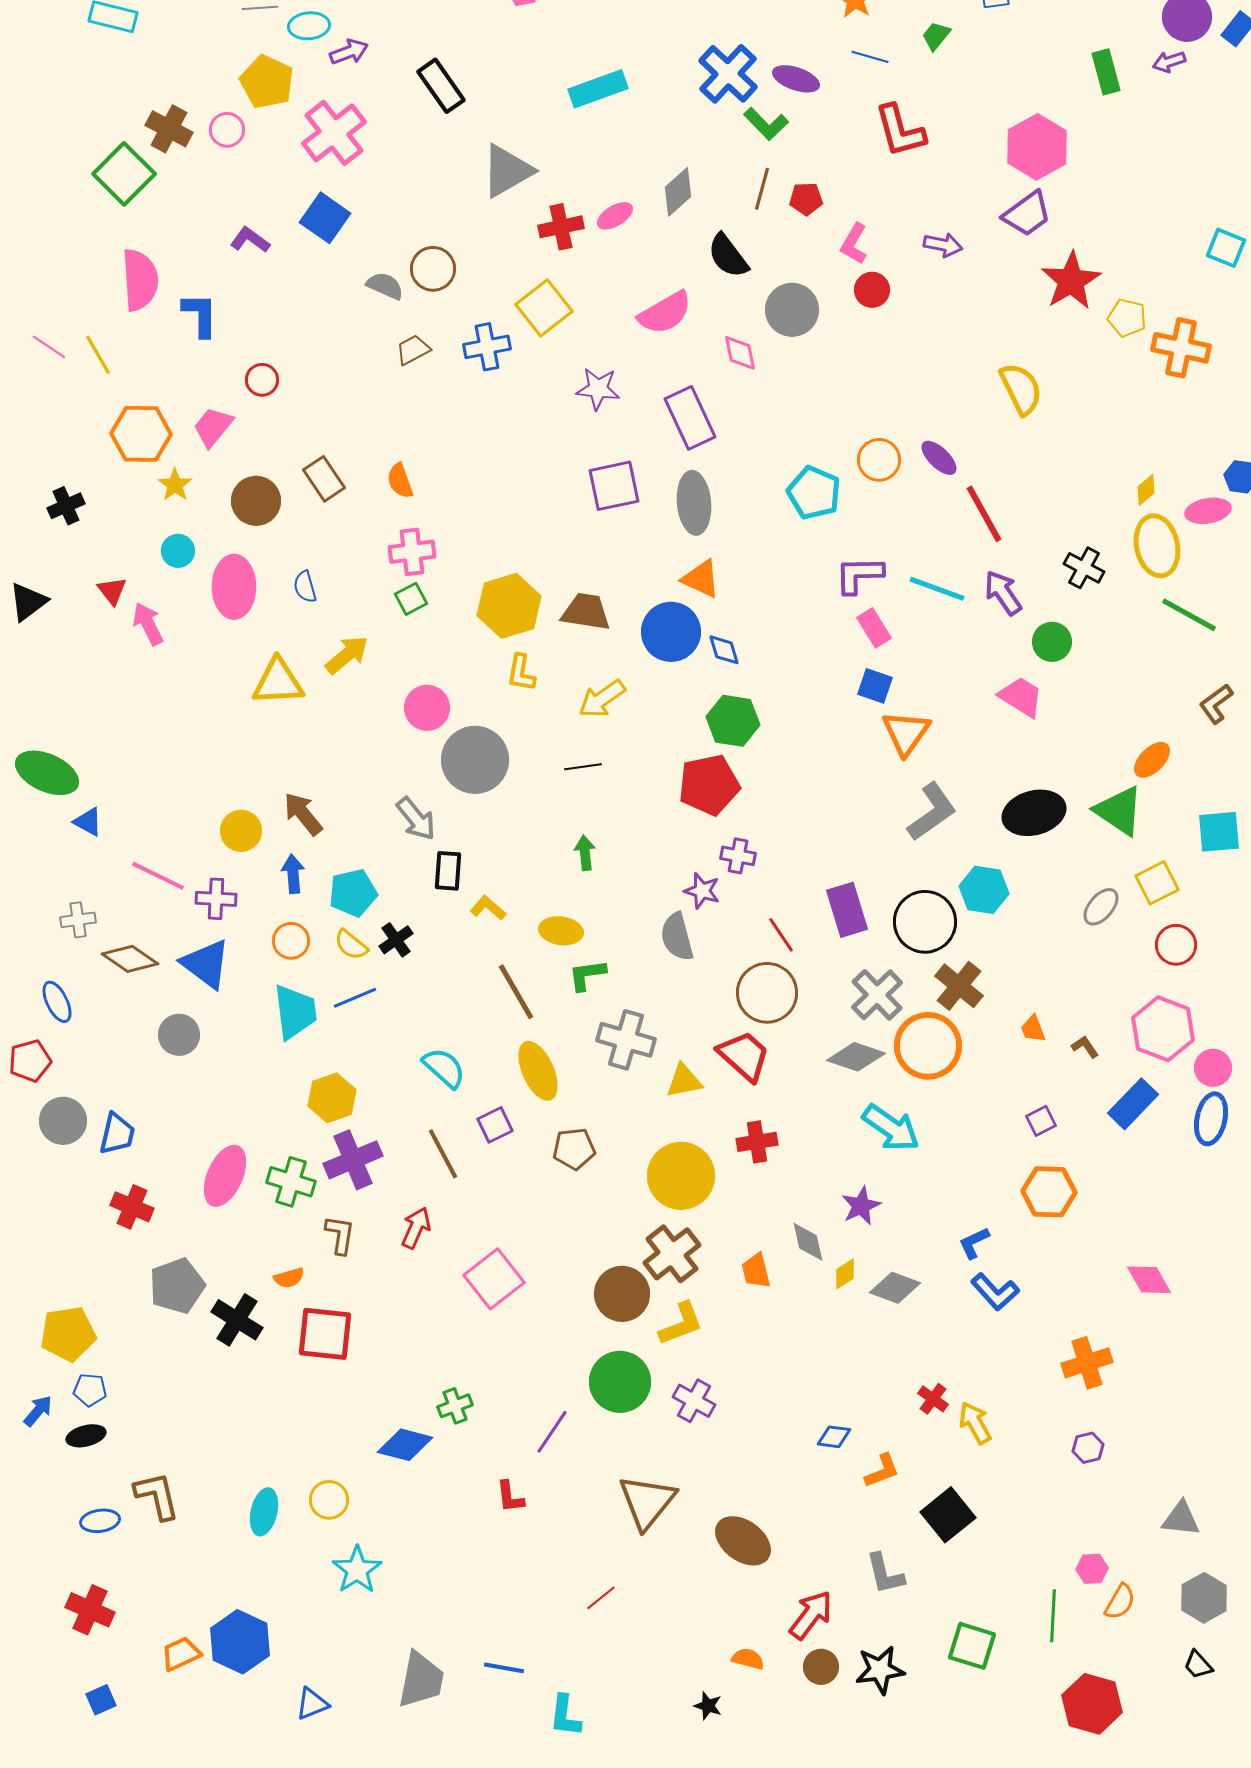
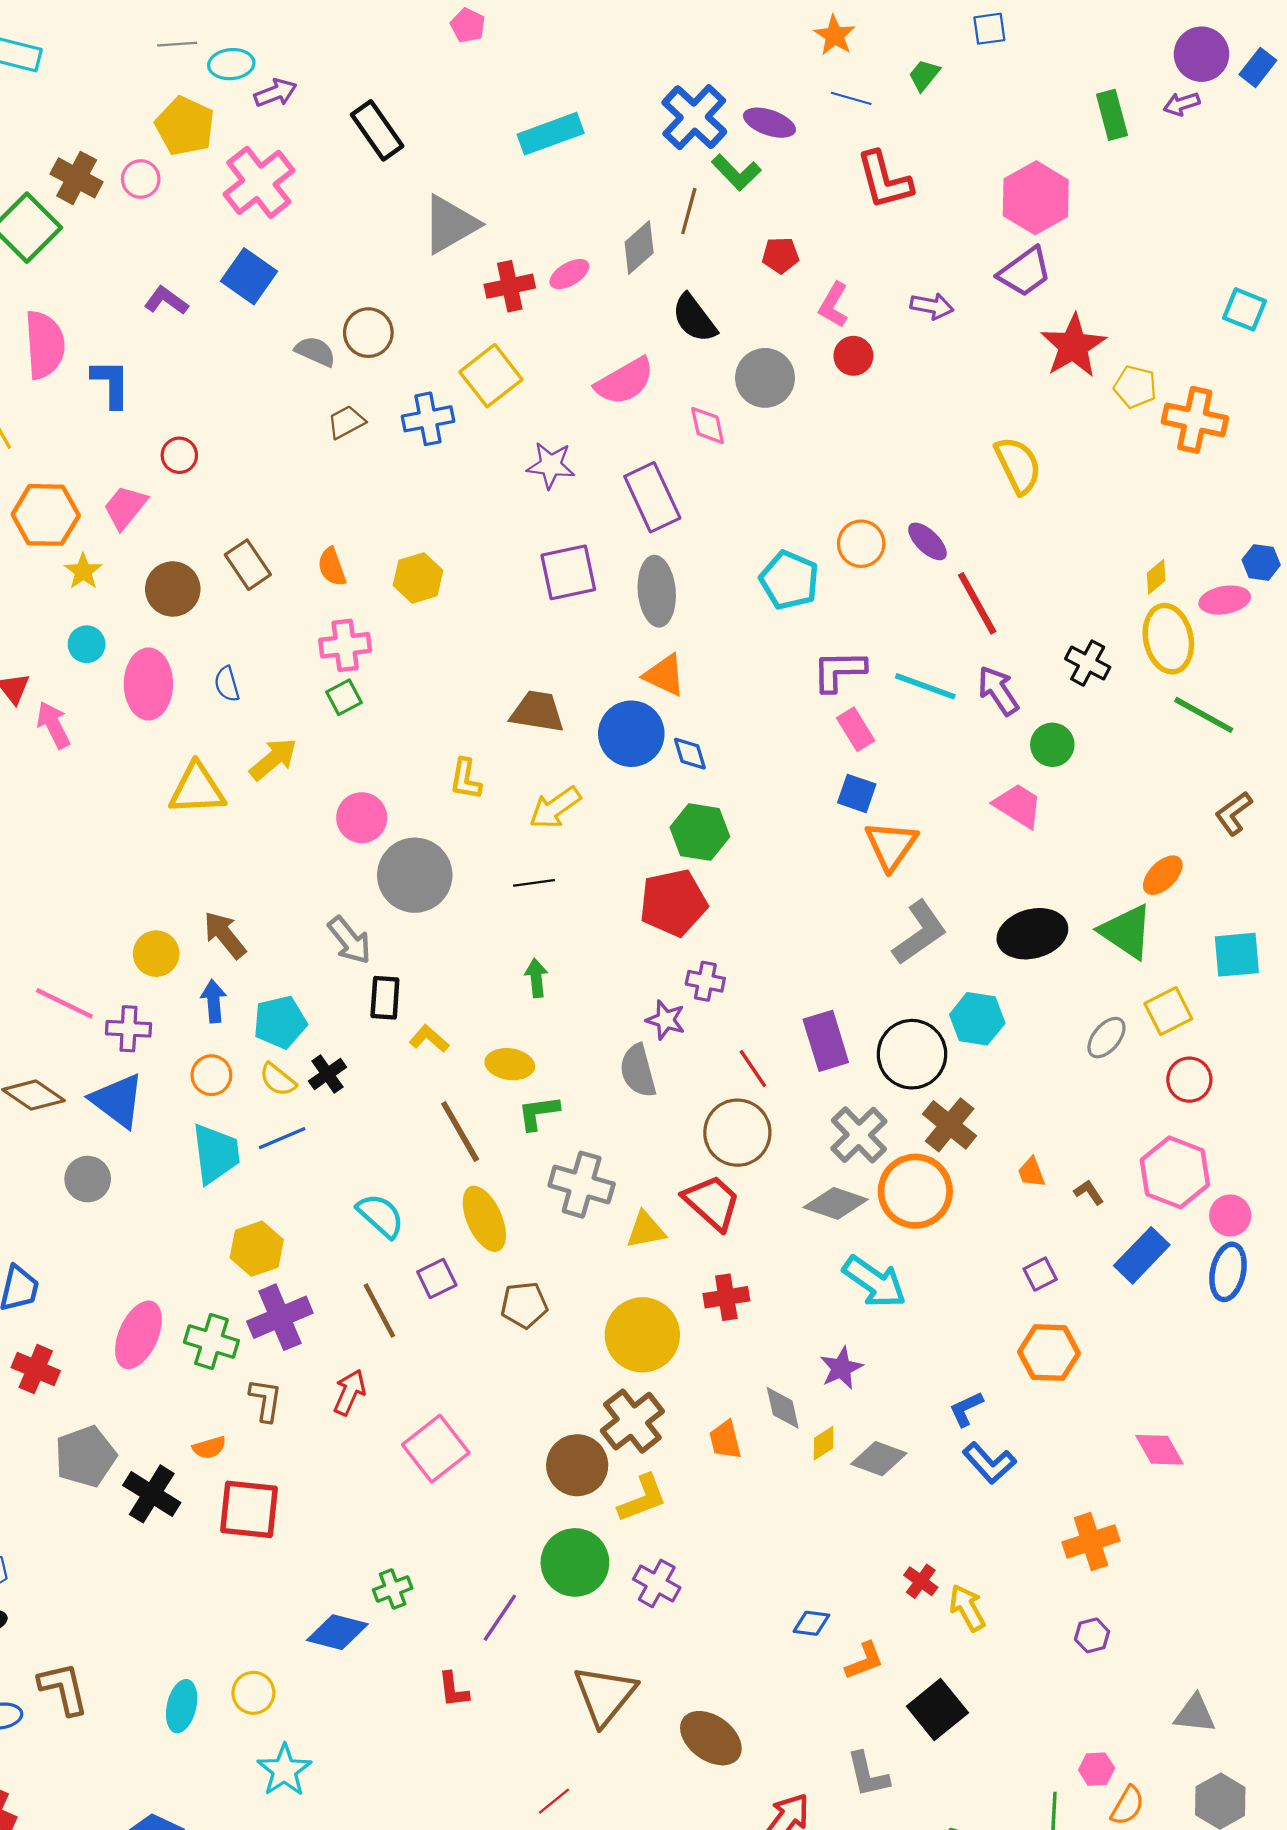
brown line: (762, 189) -> (689, 211), moved
yellow hexagon: (509, 606) -> (418, 578), moved, size x0.7

